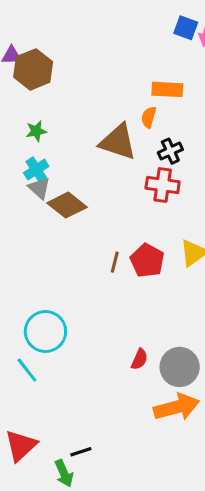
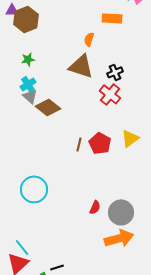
orange rectangle: (167, 89) -> (112, 18), moved
orange semicircle: (149, 117) -> (89, 39), moved
red cross: (163, 185) -> (110, 94), turned 30
cyan line: (27, 370) -> (22, 247), moved

